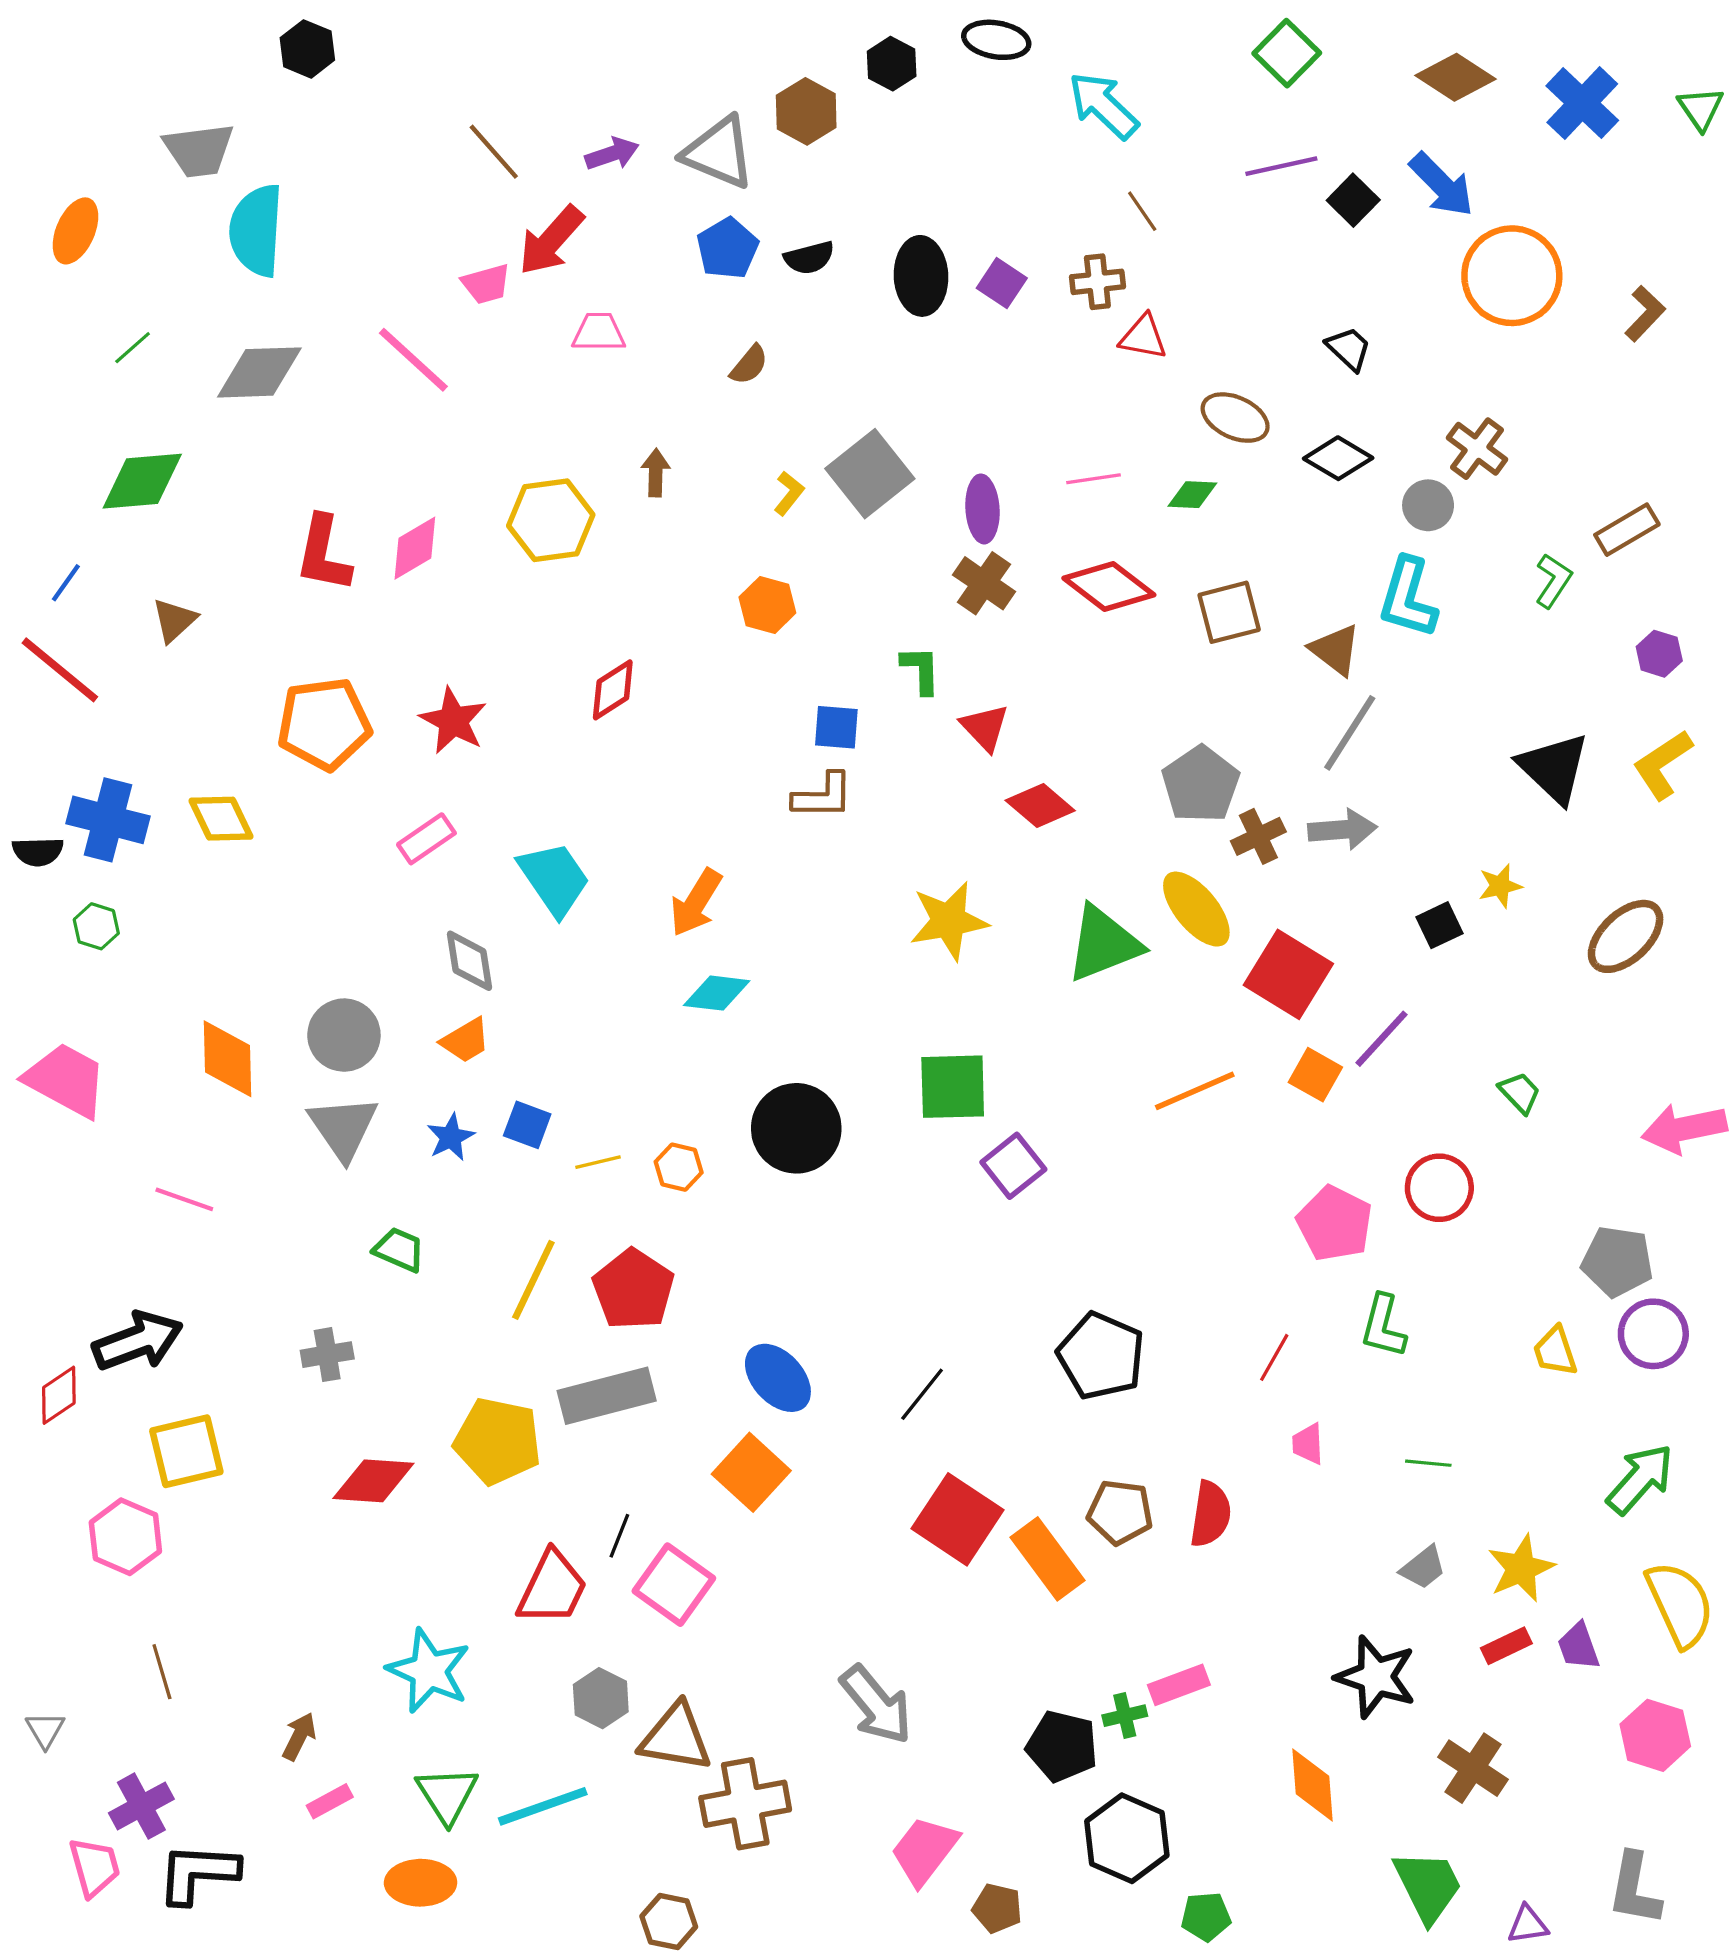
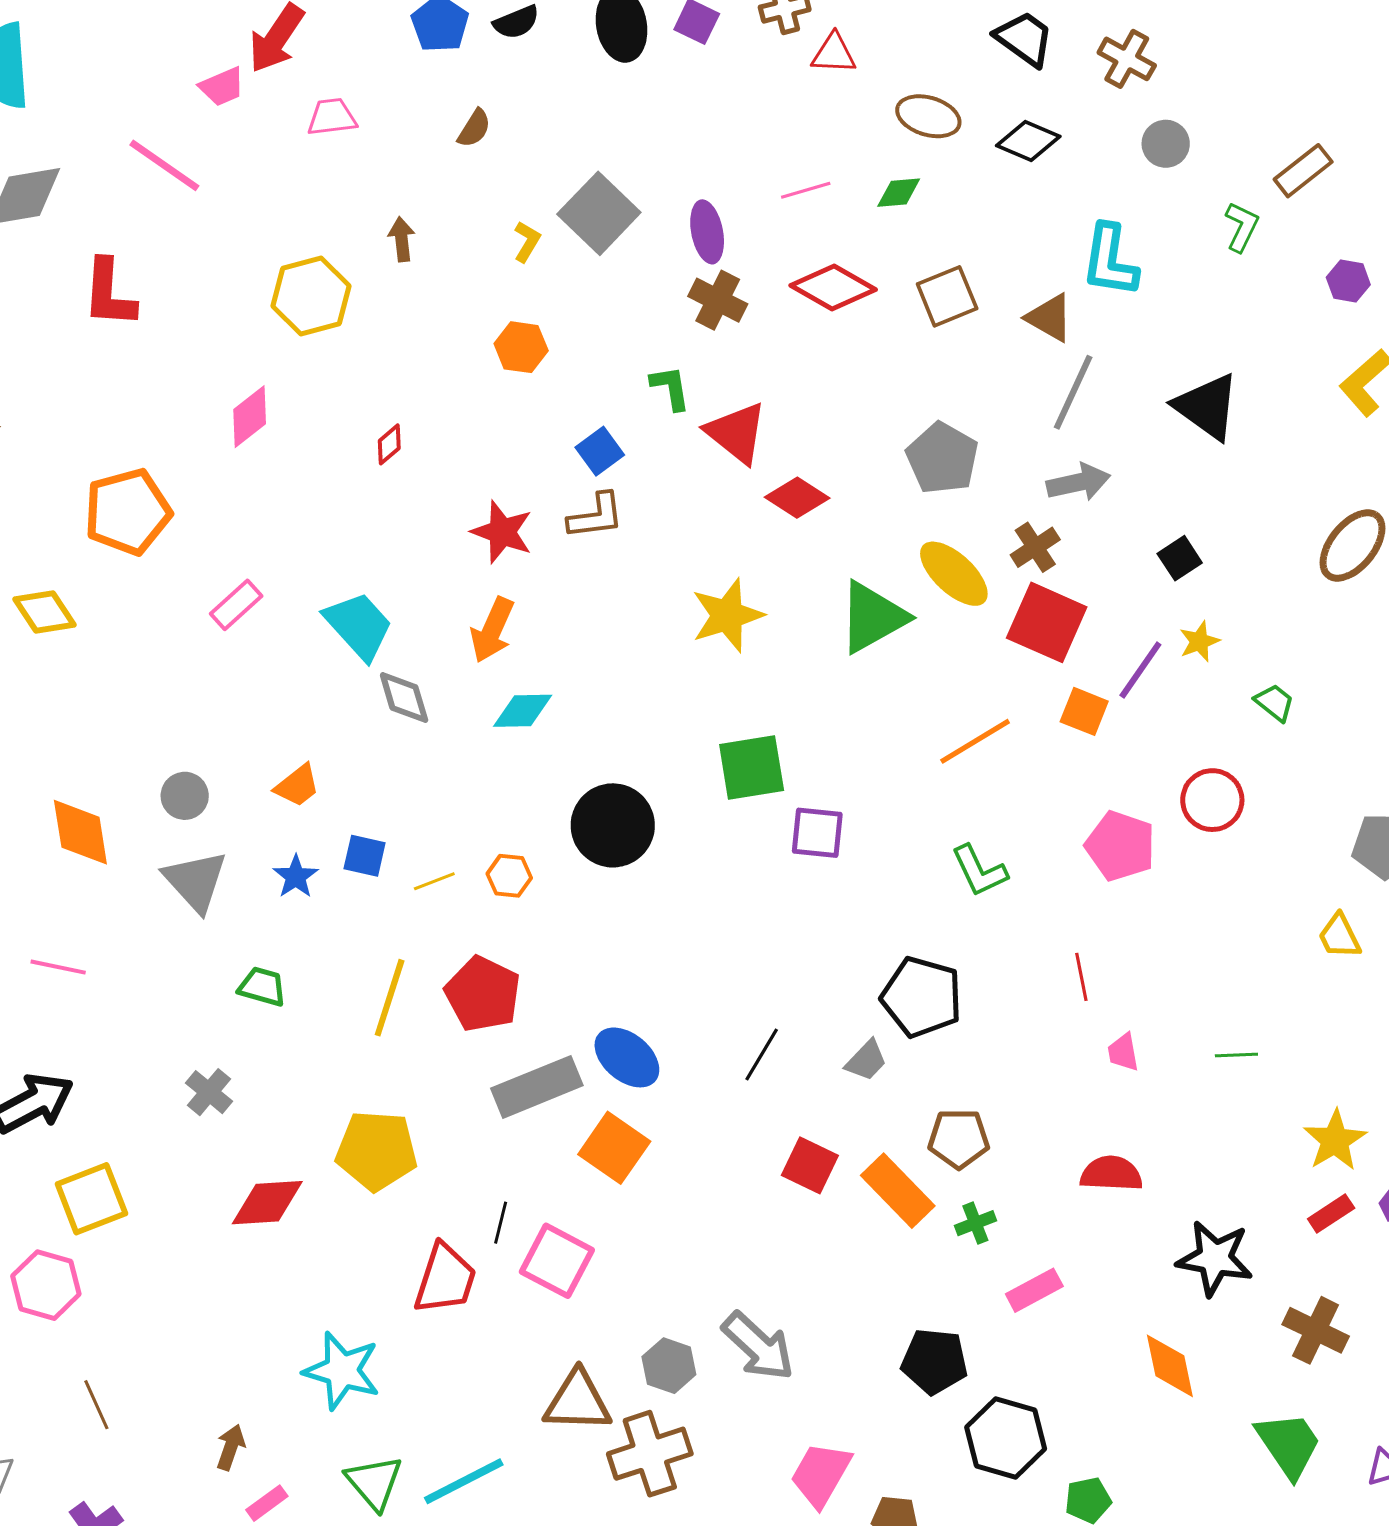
black trapezoid: (1349, 349) -> (1024, 39), size x1.4
brown cross: (1477, 449) -> (1127, 59), moved
gray circle: (1428, 505) -> (1166, 144), moved
pink diamond: (415, 548) -> (250, 417), moved
red L-shape: (323, 554) -> (109, 293), moved
red diamond: (613, 690) -> (389, 444), size x0.7
red star: (453, 721) -> (502, 532), moved
blue square: (836, 727) -> (600, 451), turned -33
red triangle: (985, 727) -> (737, 433), size x1.4
black triangle: (1554, 768) -> (1207, 407), moved
brown cross: (1258, 836) -> (1035, 547), moved
yellow star: (1500, 886) -> (1199, 641), moved
gray diamond: (469, 961) -> (404, 698), moved
gray circle: (344, 1035) -> (185, 796), size x0.7
purple square: (1013, 1166) -> (817, 833), turned -38
green L-shape: (1383, 1326) -> (979, 871), moved, turned -32
gray cross: (327, 1355) -> (209, 1092), turned -33
red line: (1274, 1357) -> (1081, 977), turned -33
gray rectangle: (607, 1396) -> (537, 1087), moved
red semicircle: (1210, 1514) -> (1111, 1174), moved, turned -88
red square: (958, 1519) -> (810, 1165), size x0.7
gray trapezoid: (1423, 1568) -> (866, 1060), moved
gray hexagon: (601, 1698) -> (669, 1366), moved
green cross: (1125, 1716) -> (975, 1223), moved

